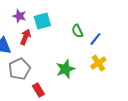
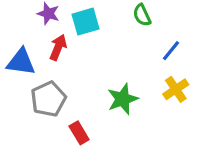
green semicircle: (77, 31) -> (142, 15), moved

